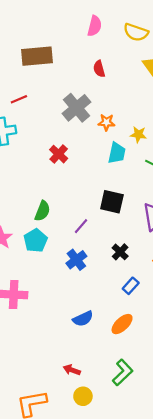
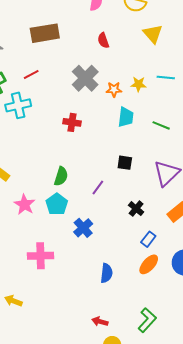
yellow star: (138, 135) -> (138, 84), moved
red cross: (59, 154) -> (72, 122), turned -30
black square: (112, 202) -> (125, 163), size x0.7
blue cross: (76, 260) -> (83, 228), moved
blue semicircle: (83, 319) -> (106, 273), turned -54
orange ellipse: (122, 324) -> (149, 264), moved

